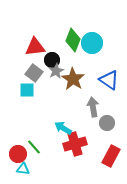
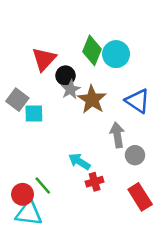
red triangle: (35, 47) -> (44, 59), turned -40
gray square: (34, 73) -> (17, 100), moved
red cross: (75, 144) -> (95, 182), size x0.6
red rectangle: (111, 156) -> (140, 197), turned -60
cyan triangle: (23, 169) -> (29, 213), size x1.6

